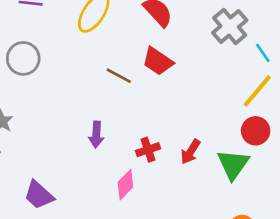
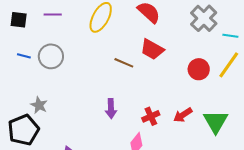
cyan line: (263, 53) -> (230, 36), turned -42
red circle: (256, 131) -> (199, 69), moved
red arrow: (190, 152) -> (183, 115), turned 30

